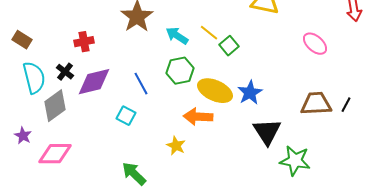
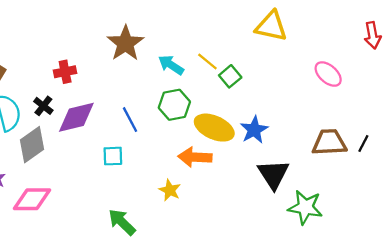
cyan square: (126, 116) -> (113, 156), turned -30

